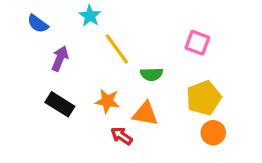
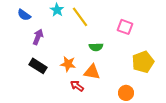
yellow line: (117, 49) -> (80, 17), moved
yellow pentagon: (204, 98) -> (143, 62), moved
orange circle: (213, 133) -> (126, 93), moved

